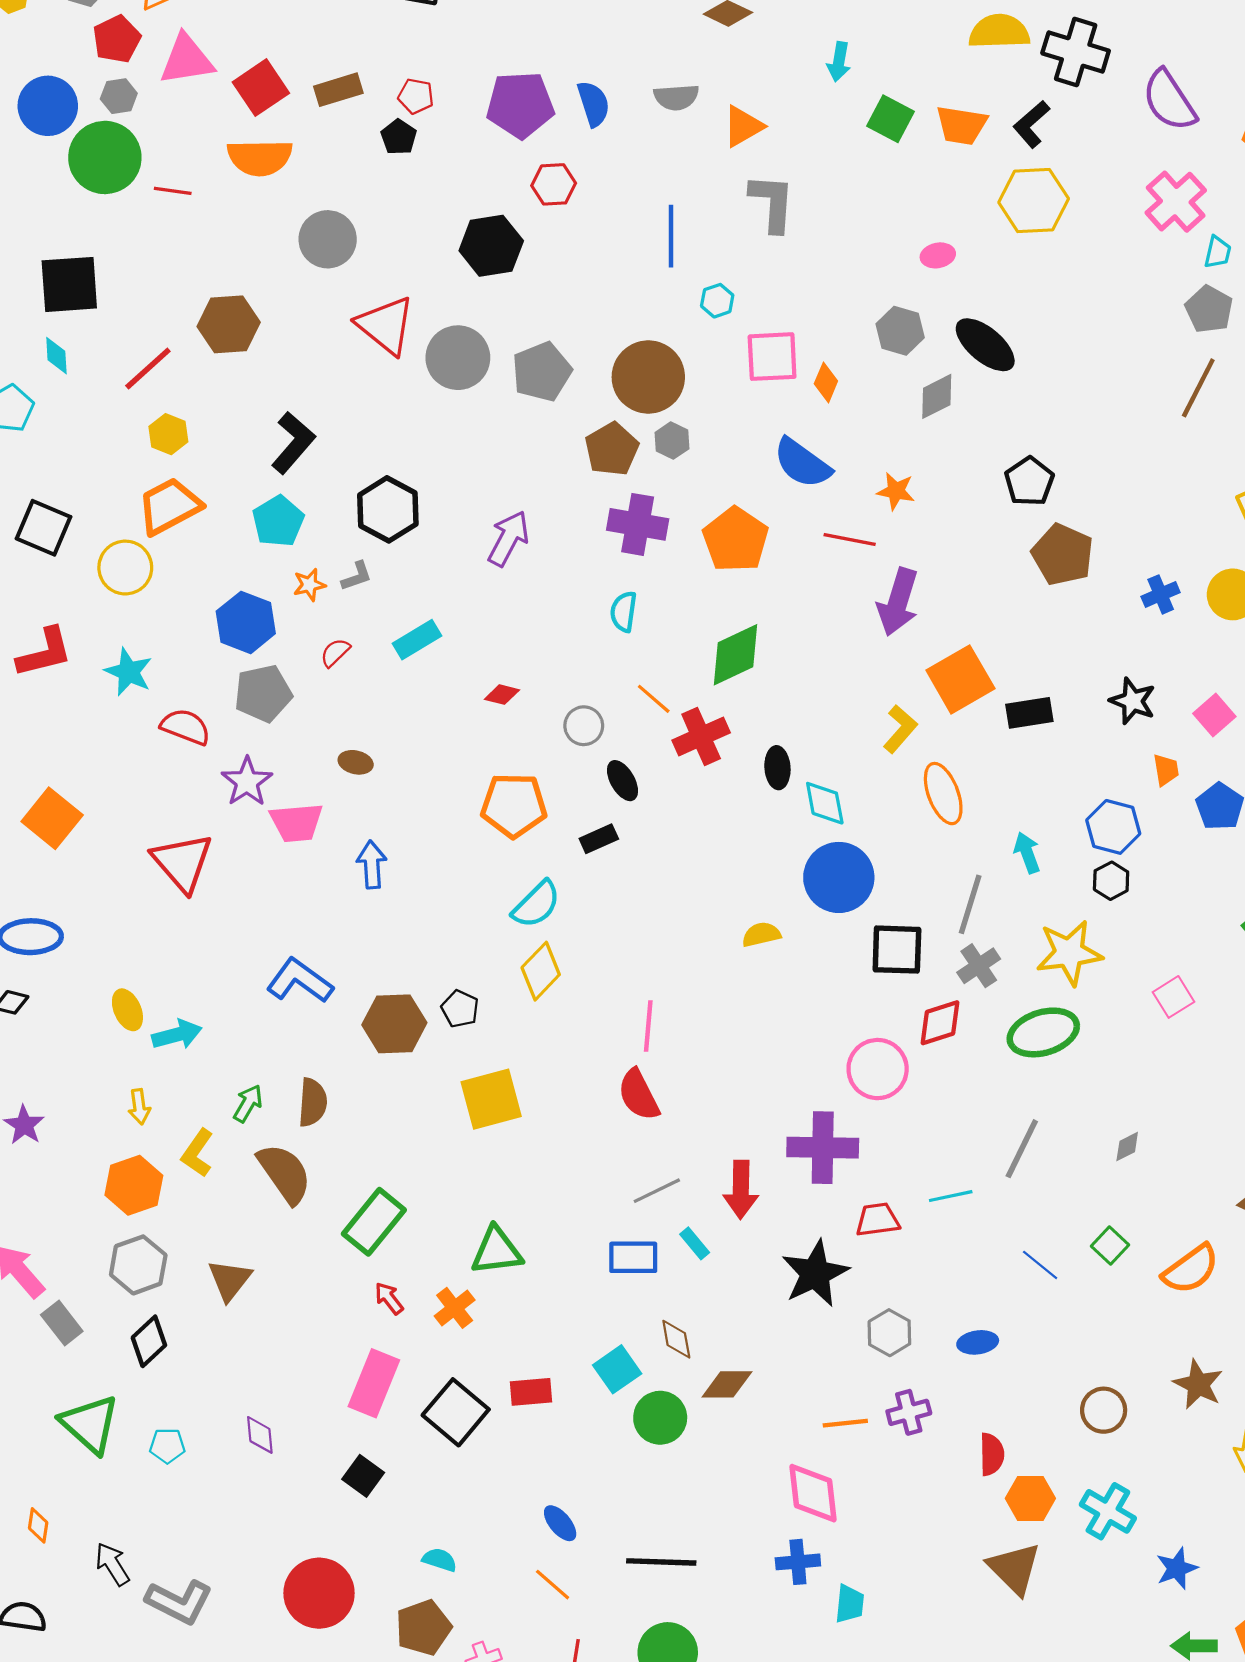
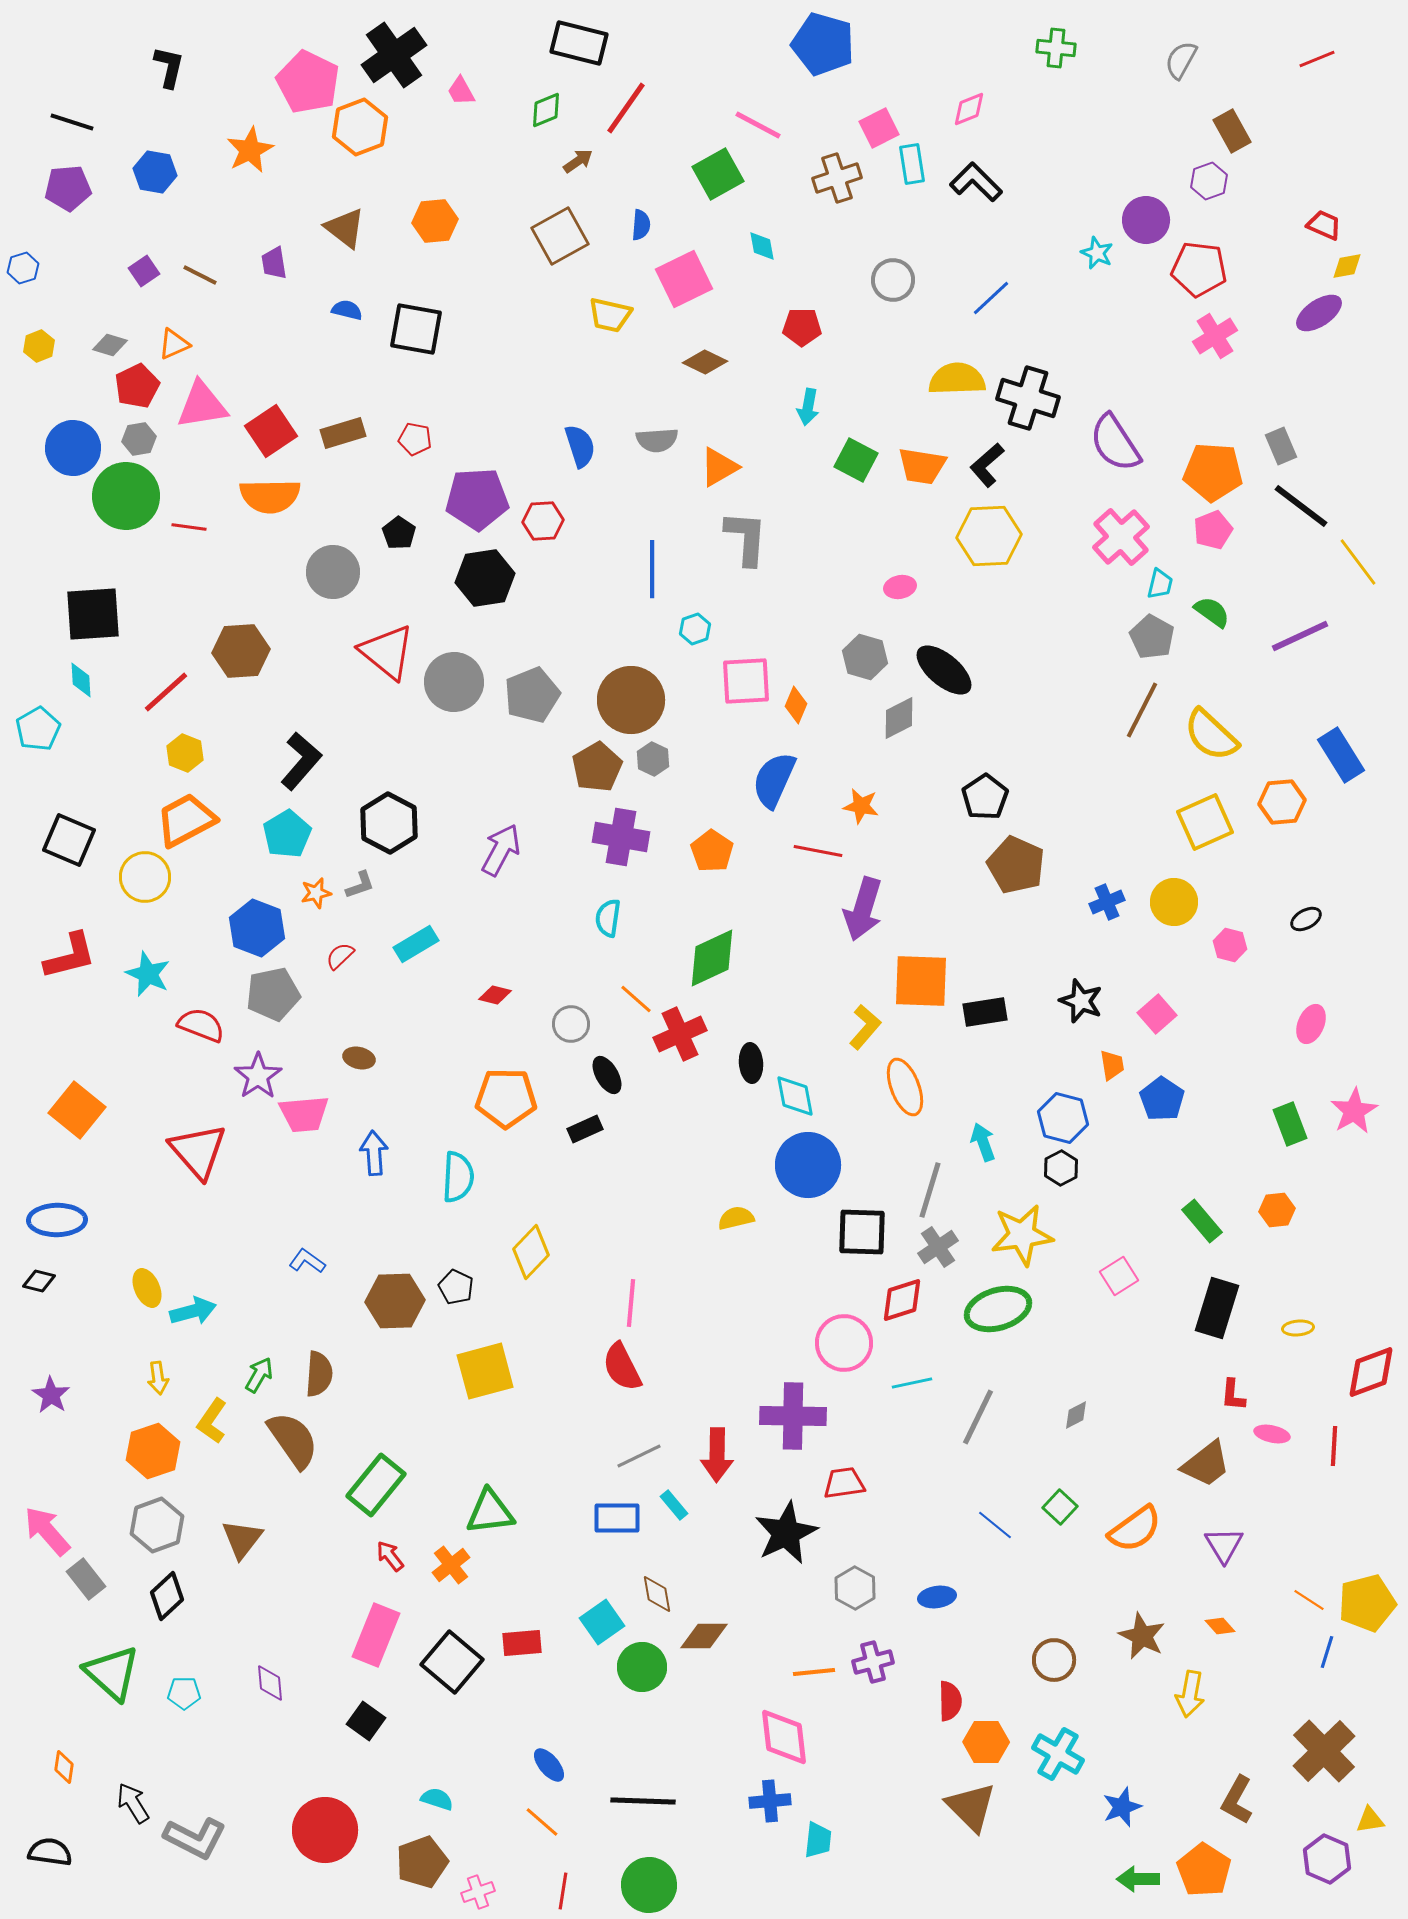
purple pentagon: (520, 105) -> (477, 499), moved
black pentagon: (399, 137) -> (399, 533), moved
blue semicircle: (802, 463) -> (774, 780), turned 78
orange pentagon: (736, 540) -> (712, 851), size x0.7
orange square: (960, 679) -> (921, 981), turned 32
cyan semicircle: (536, 904) -> (458, 1177), moved, turned -42
blue L-shape: (300, 981) -> (307, 1261), size x0.6
cyan line: (951, 1196) -> (912, 1383), moved

